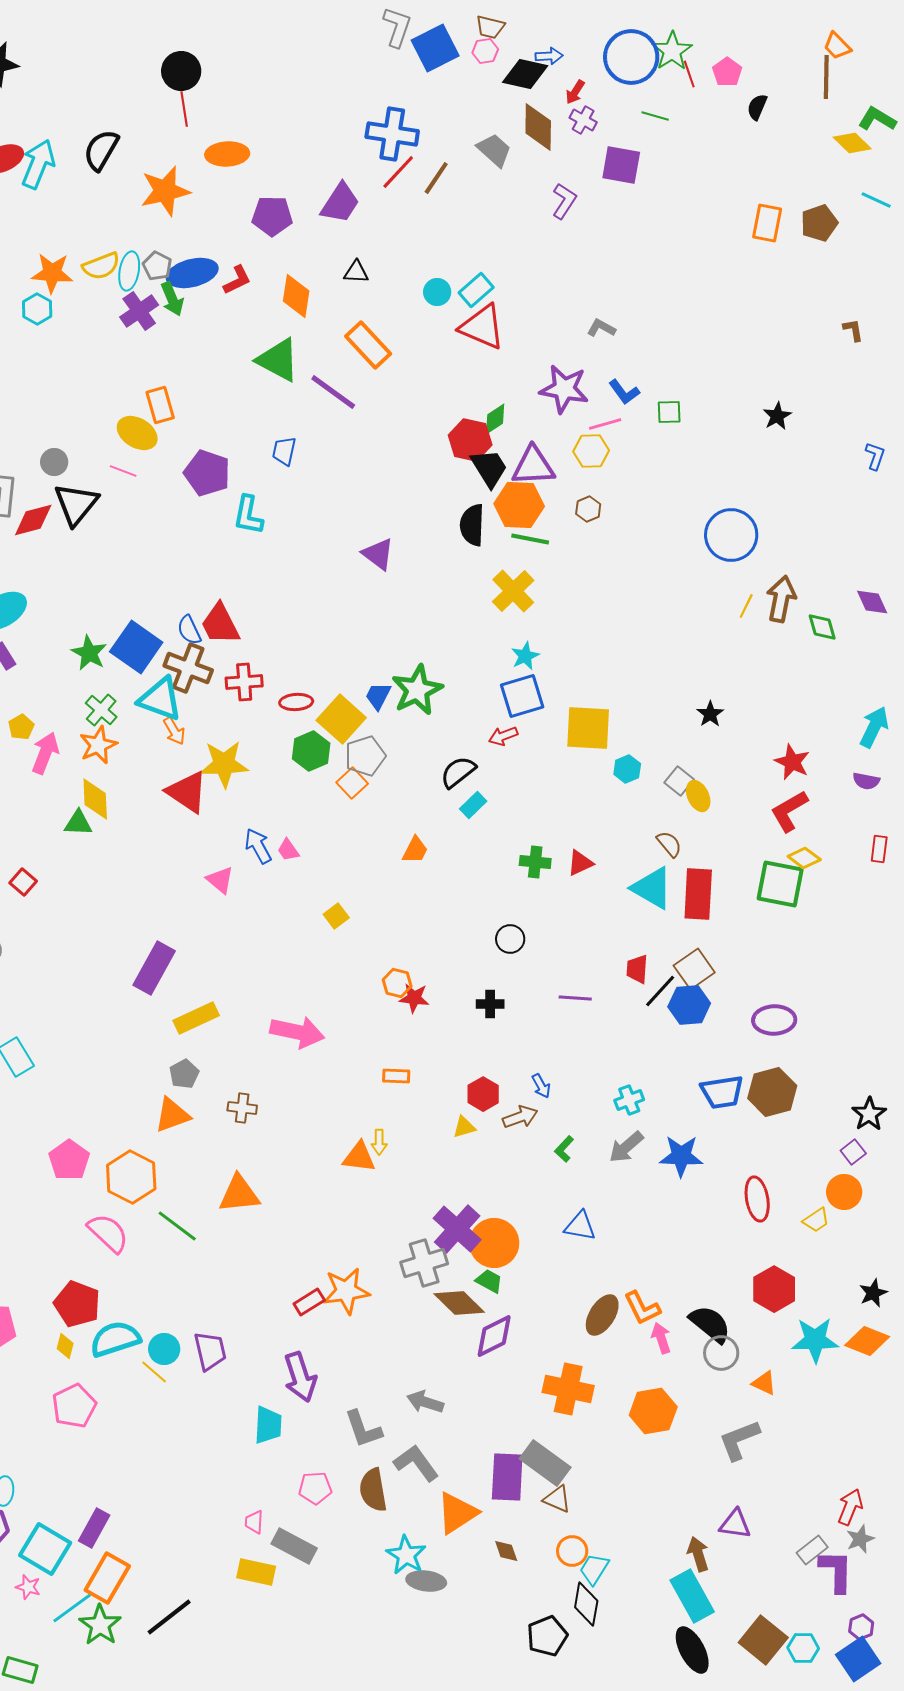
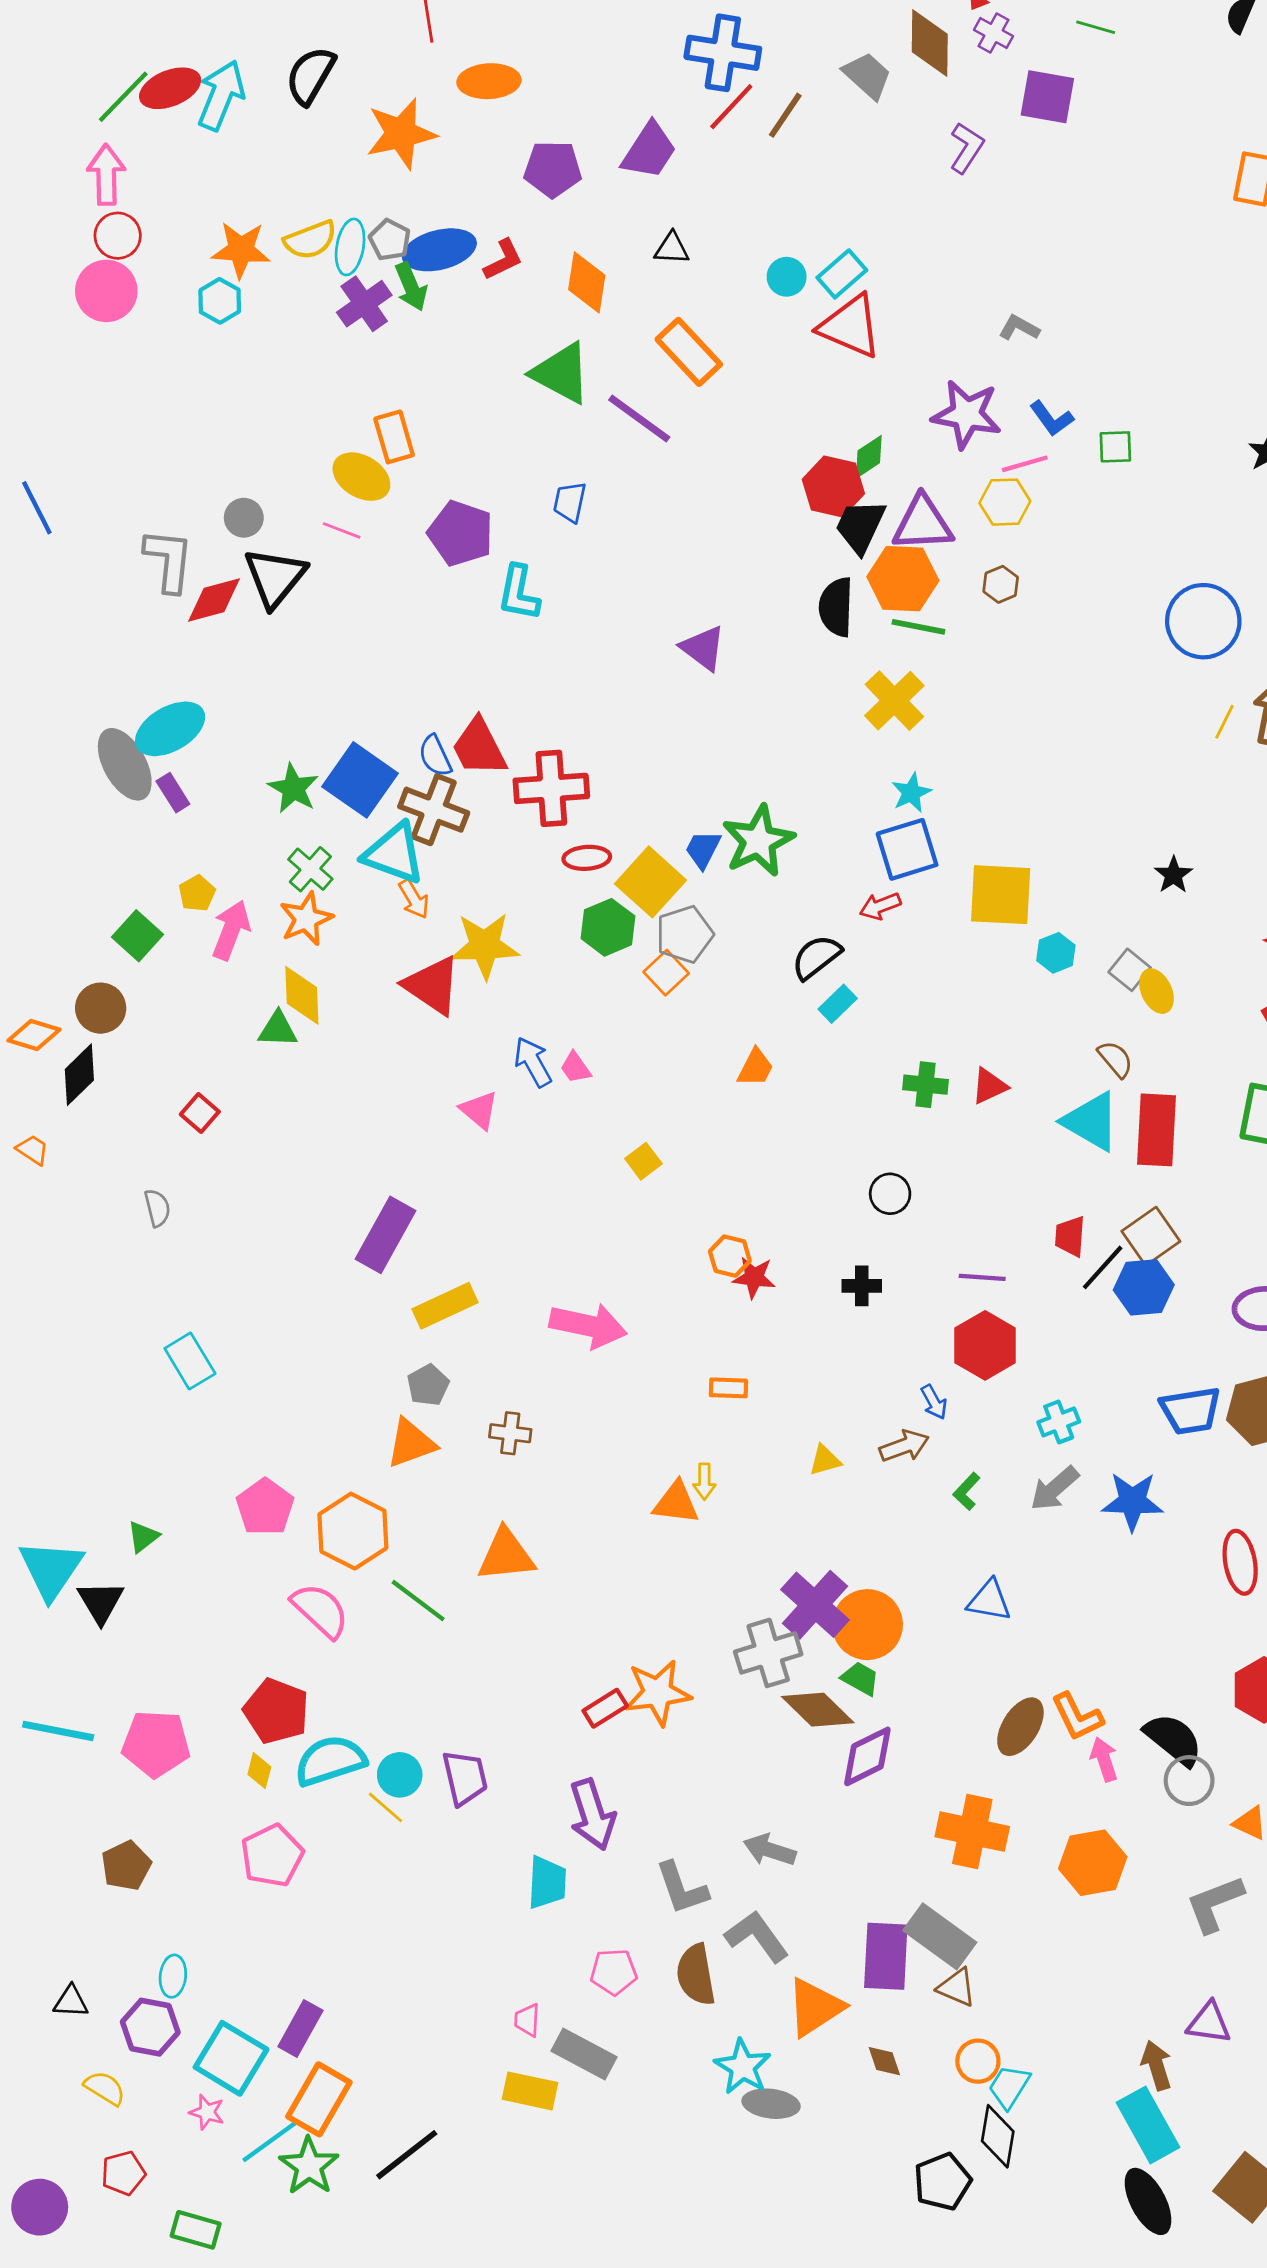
black trapezoid: (489, 468) -> (860, 526), turned -123
red cross: (244, 682) -> (551, 788), moved, size x1.4
red hexagon: (483, 1094) -> (985, 1345), moved, size x1.4

